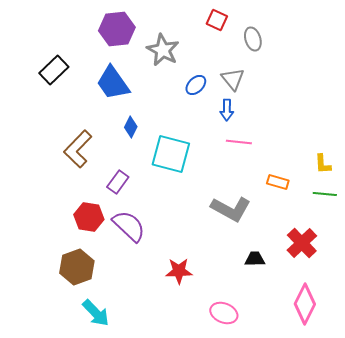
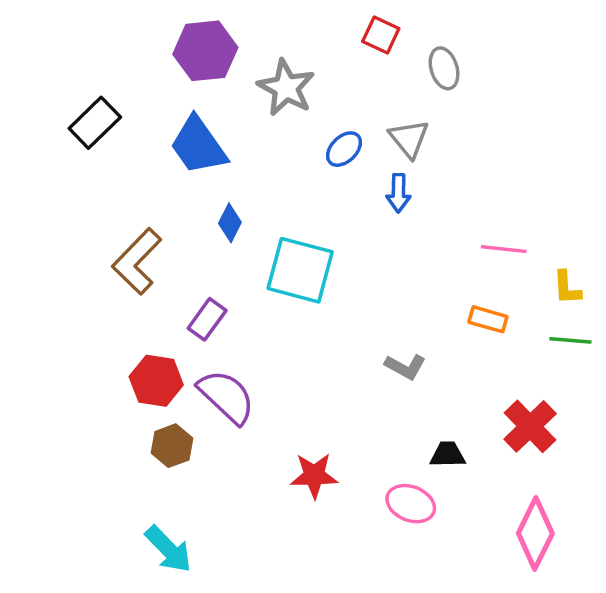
pink line: (239, 142) -> (504, 249), moved
gray L-shape: (231, 209) -> (405, 367), size x0.6
brown hexagon: (77, 267) -> (172, 446), moved, size x0.7
pink ellipse: (224, 313) -> (411, 504), moved

